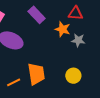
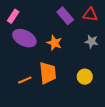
purple rectangle: (37, 15) -> (65, 16), moved
orange star: (63, 29) -> (54, 43), moved

